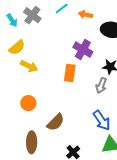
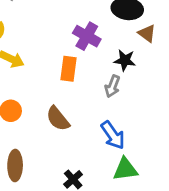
brown semicircle: (56, 122) -> (58, 119), moved, turned 96

